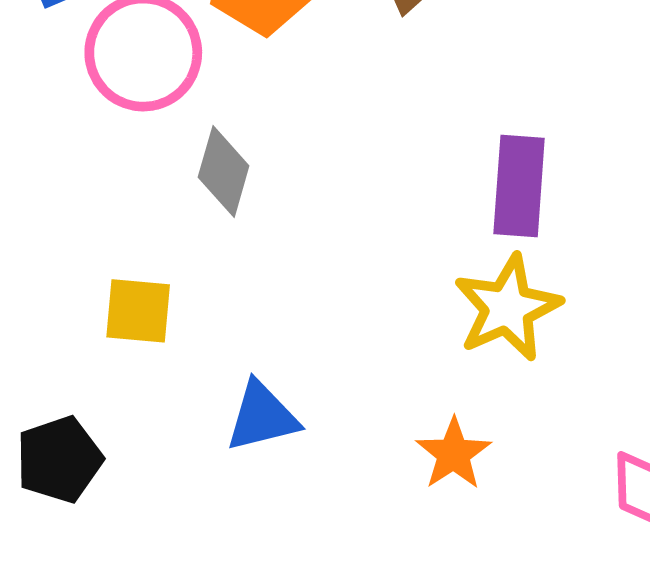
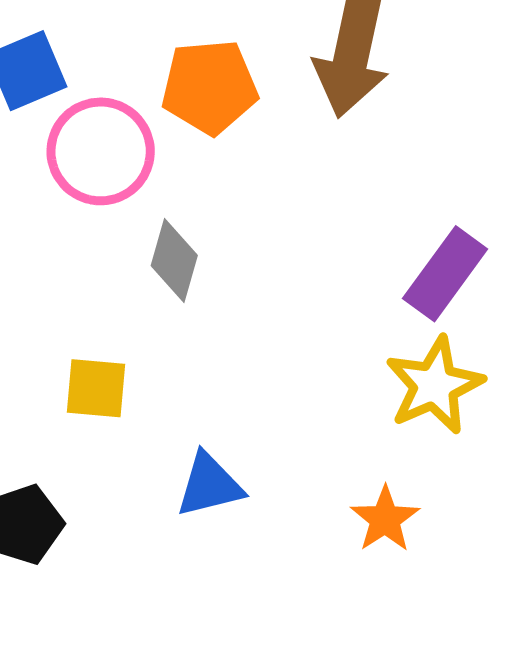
purple rectangle: (519, 186) -> (445, 274), turned 32

